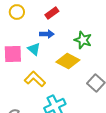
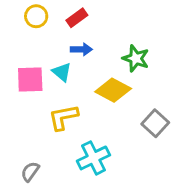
red rectangle: (52, 13) -> (77, 18), moved
yellow L-shape: (35, 79) -> (63, 117), turned -55

